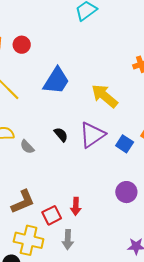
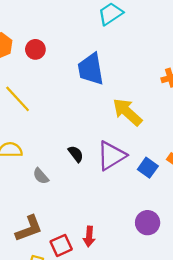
blue trapezoid: (56, 81) -> (91, 69), moved, turned 136
gray semicircle: (27, 147) -> (41, 176), moved

